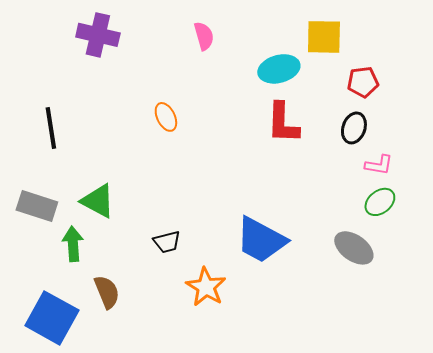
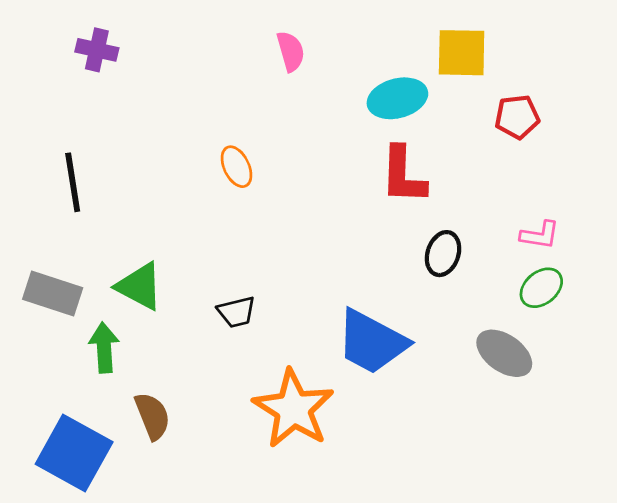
purple cross: (98, 35) -> (97, 50), moved, size x0.7
black ellipse: (354, 128) -> (443, 254), moved
black trapezoid: (167, 242) -> (236, 312), moved
orange star: (206, 287) -> (293, 409), size x1.4

